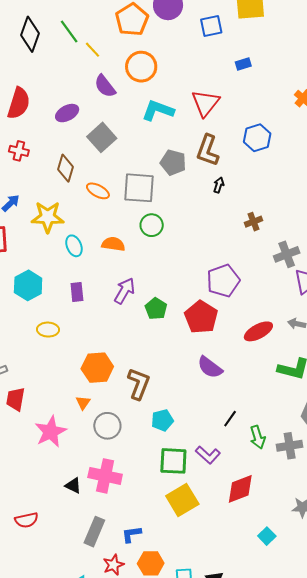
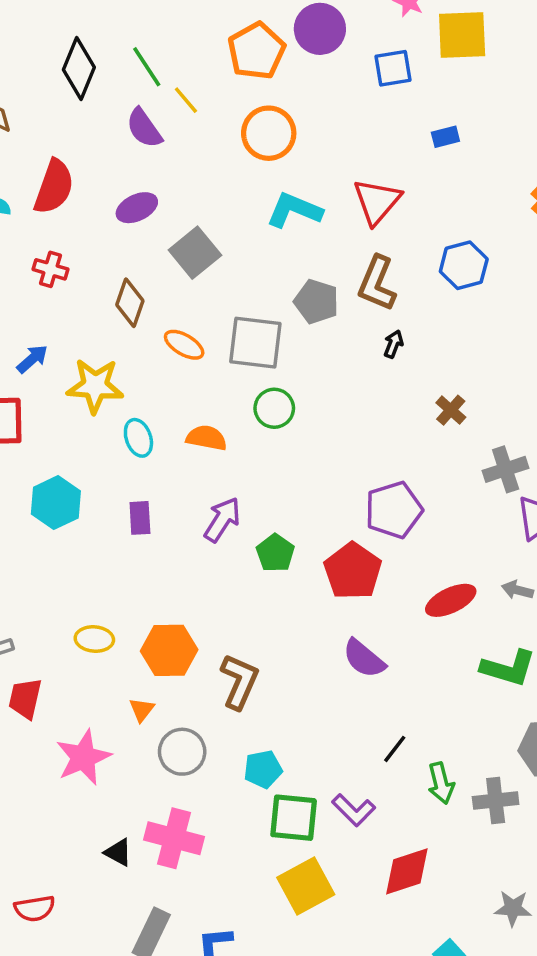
purple semicircle: (105, 86) -> (144, 128), moved
brown cross: (254, 222) -> (451, 410), turned -30
yellow ellipse: (48, 330) -> (94, 639), moved
cyan pentagon: (162, 420) -> (263, 769), moved

